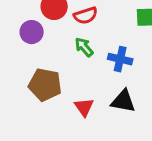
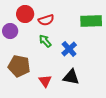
blue cross: (120, 59) -> (69, 49), turned 35

